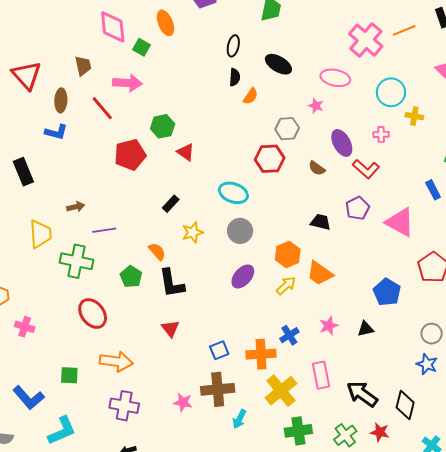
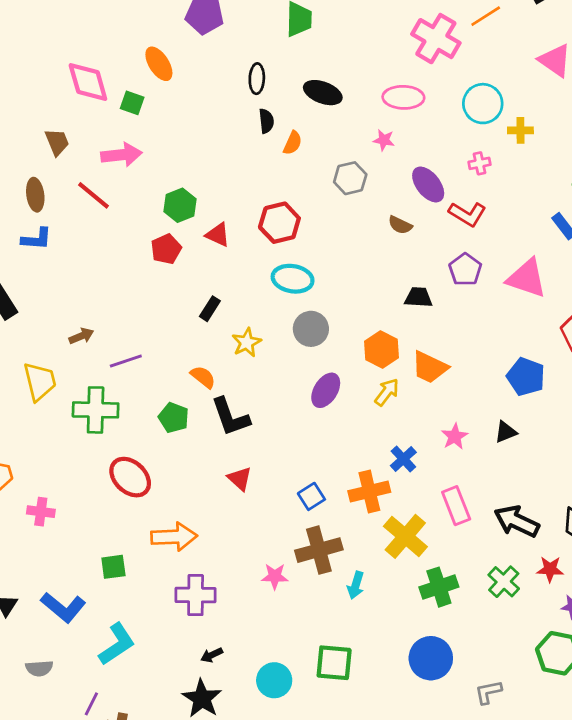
red pentagon: (130, 155) -> (166, 249), moved, size x0.7
red hexagon: (270, 159) -> (279, 223), moved

